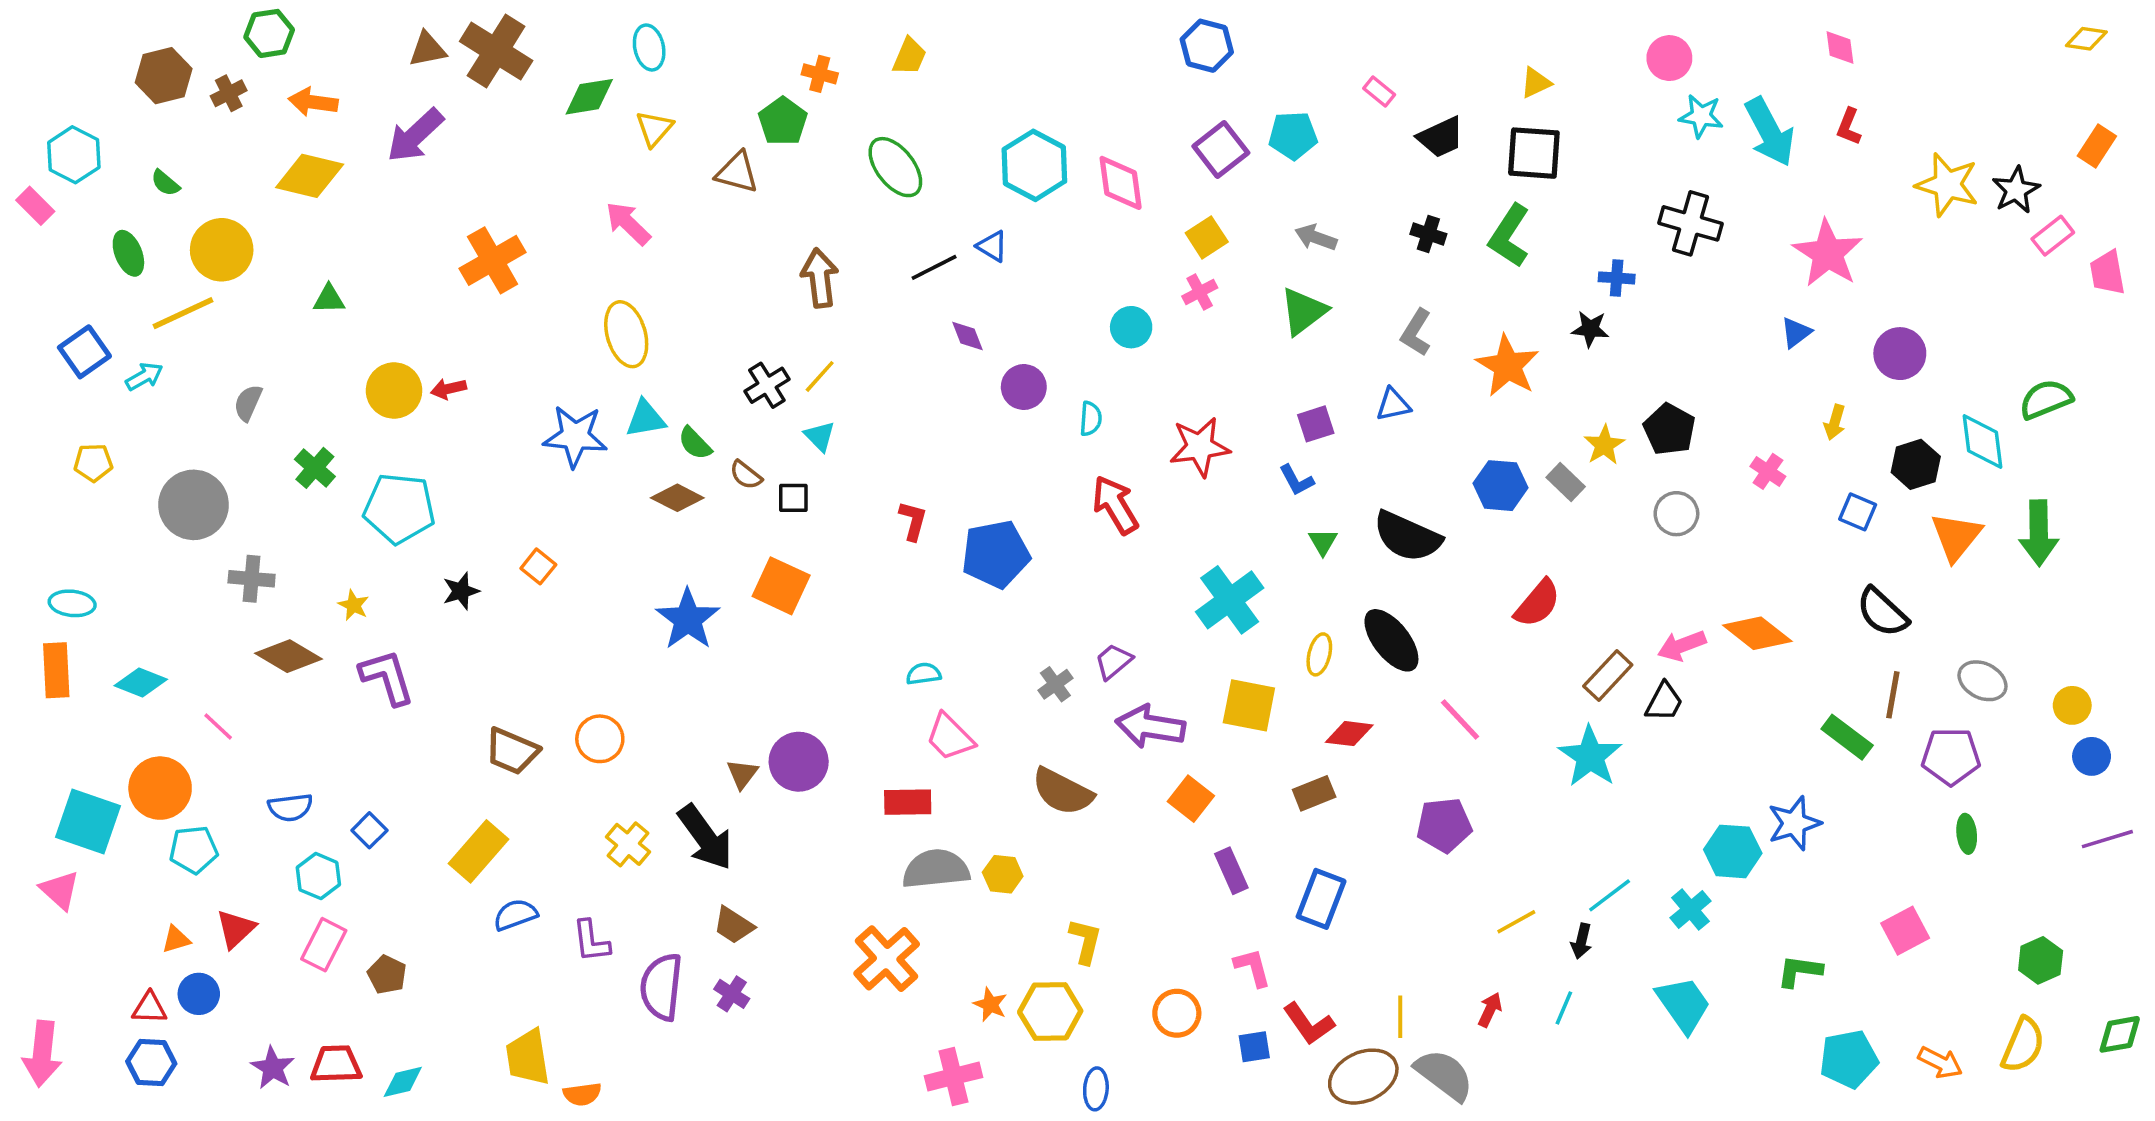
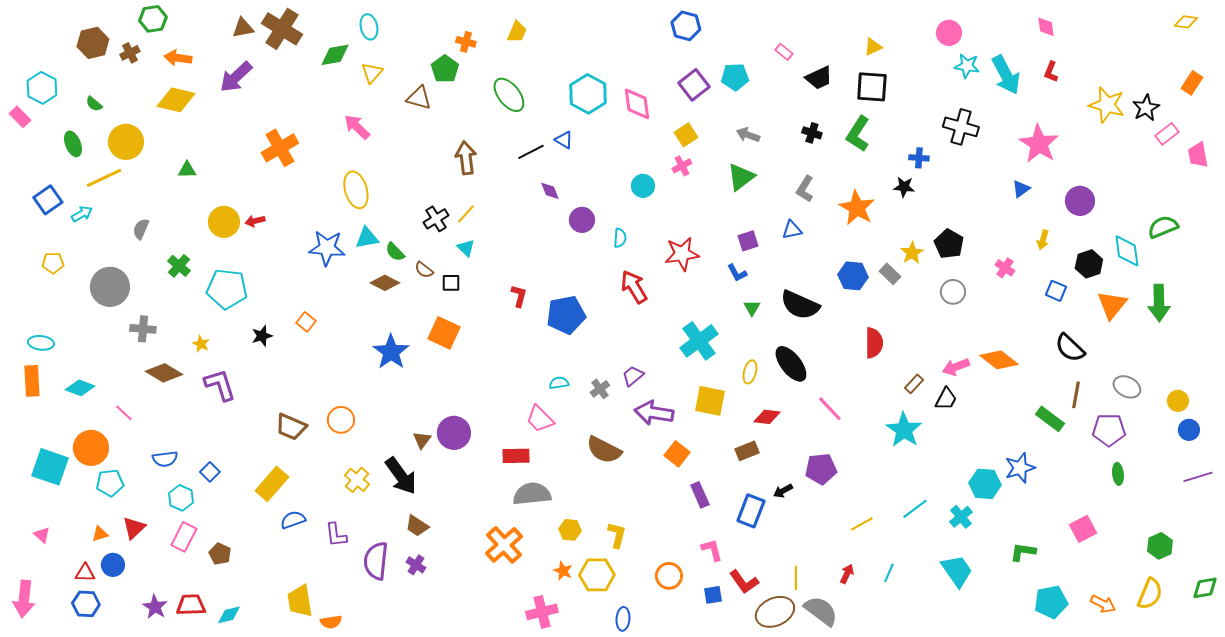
red semicircle: (1537, 603) -> (874, 343), turned -40
cyan semicircle: (924, 674) -> (559, 383), moved
brown rectangle: (1608, 675) -> (914, 384), size x0.7
yellow hexagon: (1003, 874) -> (570, 530), moved
pink triangle: (60, 890) -> (42, 535), moved, size x0.7
black arrow: (1581, 941) -> (783, 491), moved, turned 48

